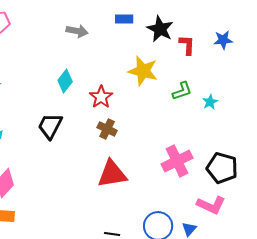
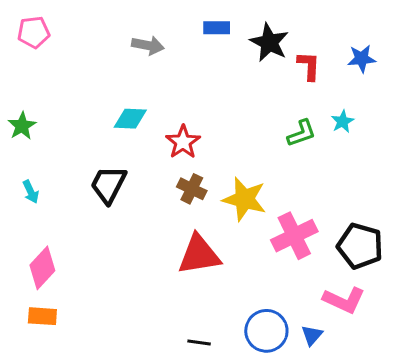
yellow star: (143, 71) -> (244, 199), moved
cyan diamond: (65, 81) -> (130, 119), turned 55
cyan star: (210, 102) -> (343, 122), moved

